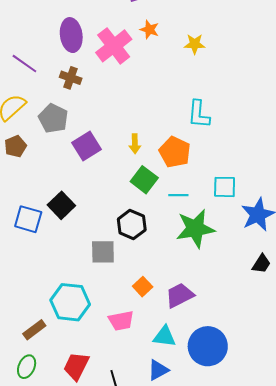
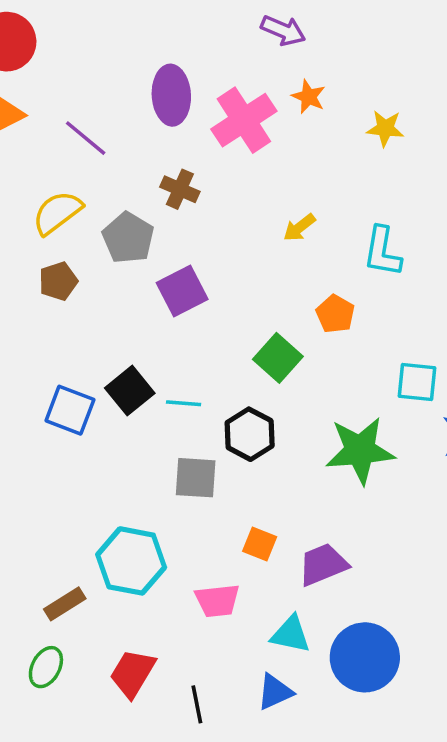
brown cross: (71, 78) -> (180, 189), moved
yellow arrow: (135, 144) -> (299, 228), moved, turned 48
orange pentagon: (175, 152) -> (335, 314), size x0.7
cyan line: (178, 195) -> (184, 403), moved
orange square: (143, 287) -> (260, 544), turned -30

